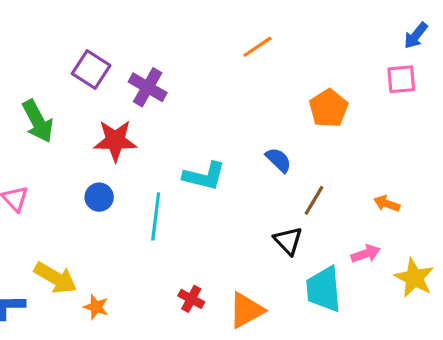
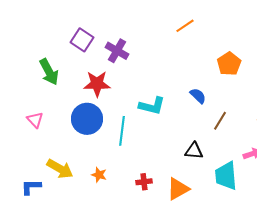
blue circle: (99, 197) -> (87, 119), size x1.8
black triangle: (288, 241) -> (194, 151), moved, turned -42
red cross: (191, 299) -> (144, 182), turned -35
orange star: (96, 307) -> (99, 175), moved

